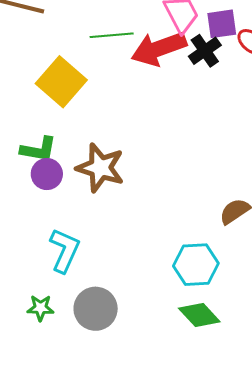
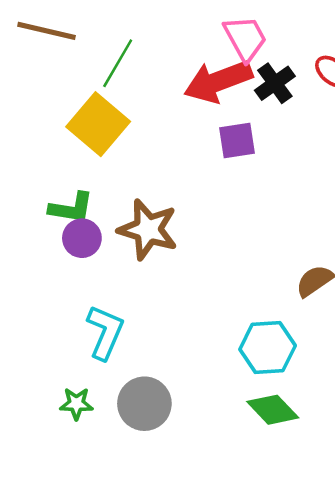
purple square: (222, 24) -> (237, 140), moved
green line: (112, 35) -> (118, 63), moved, turned -54

